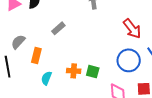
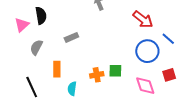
gray rectangle: (58, 28) -> (71, 37), turned 32
gray semicircle: (18, 42) -> (36, 47), moved

